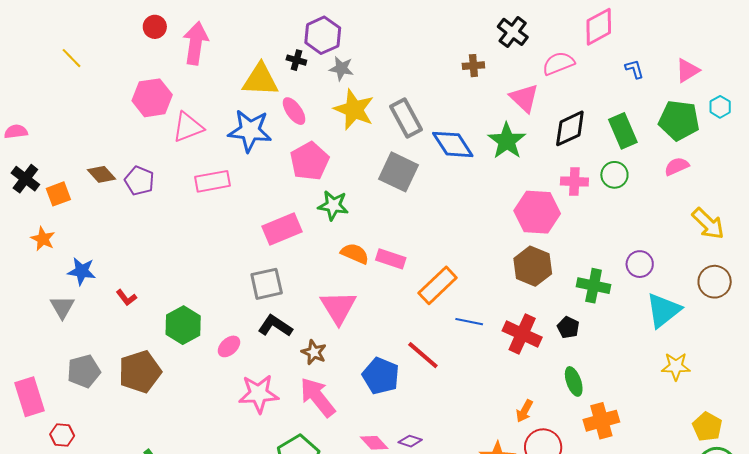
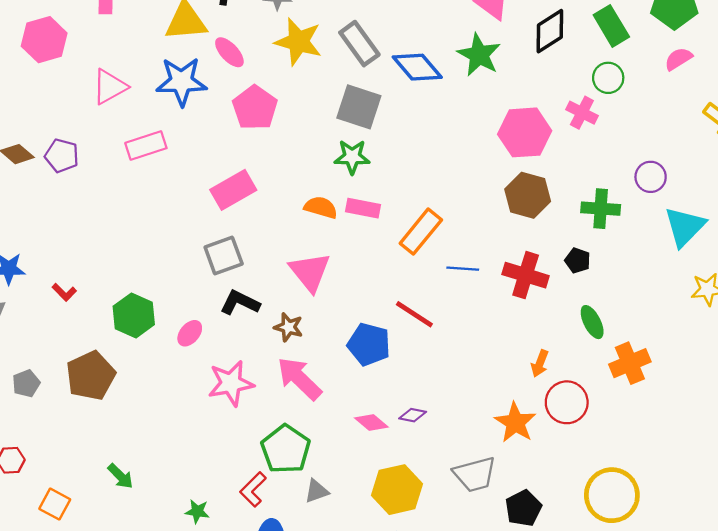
pink hexagon: (152, 98) -> (44, 40), moved
pink cross: (574, 181) -> (582, 113), moved, turned 32
green star: (333, 205) -> (352, 157), moved
gray pentagon: (84, 371) -> (26, 383), size x0.7

